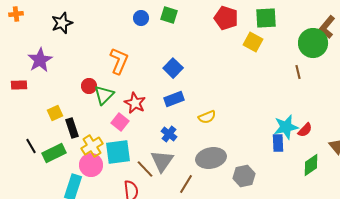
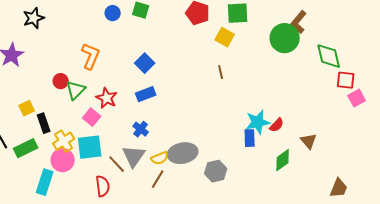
brown line: (298, 72) -> (221, 72), moved
yellow semicircle: (207, 117) -> (160, 158), moved

